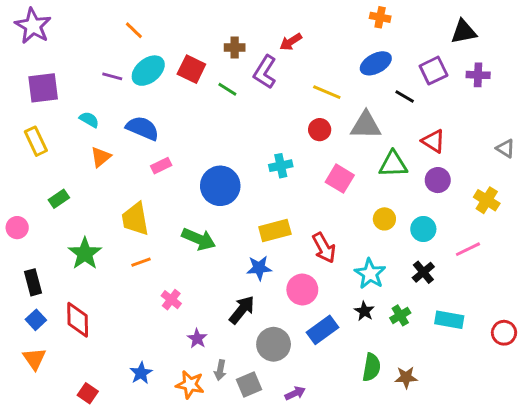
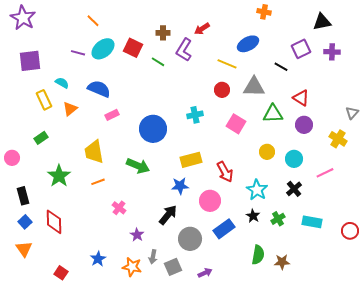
blue ellipse: (376, 63) -> (248, 44), moved
yellow rectangle: (36, 141) -> (44, 100), moved
gray triangle: (505, 148) -> (352, 113), moved, turned 40

